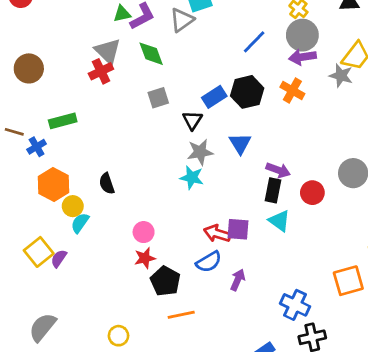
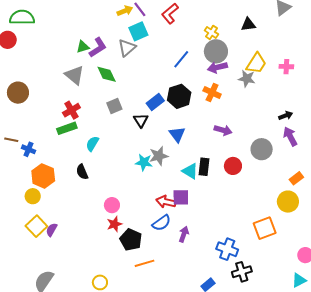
red cross: (101, 71) -> (71, 110), moved
green rectangle: (63, 121) -> (67, 128), moved
blue cross: (37, 147) -> (28, 149), turned -32
gray star: (200, 152) -> (159, 156), moved
purple arrow: (278, 170) -> (223, 130), moved
yellow circle: (73, 206) -> (33, 196), moved
cyan triangle: (279, 221) -> (190, 171), moved
cyan semicircle: (80, 223) -> (92, 144), moved

